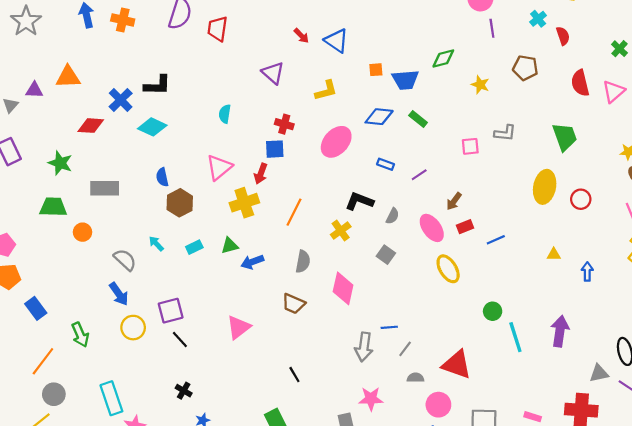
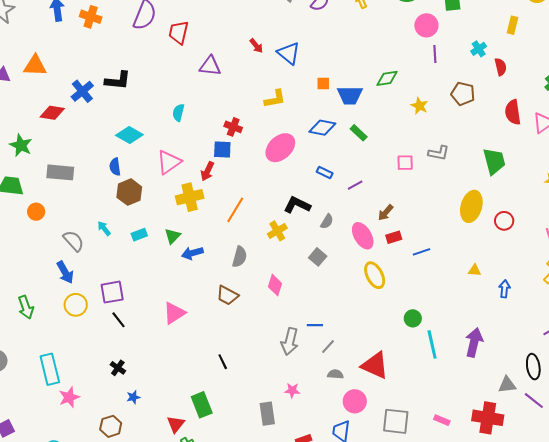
purple triangle: (273, 73) -> (210, 66), moved, turned -40
cyan diamond: (152, 127) -> (129, 135), moved
green triangle: (230, 246) -> (172, 236), turned -36
pink diamond: (343, 288) -> (275, 285), size x0.7
pink star: (371, 399) -> (292, 390), size x0.7

